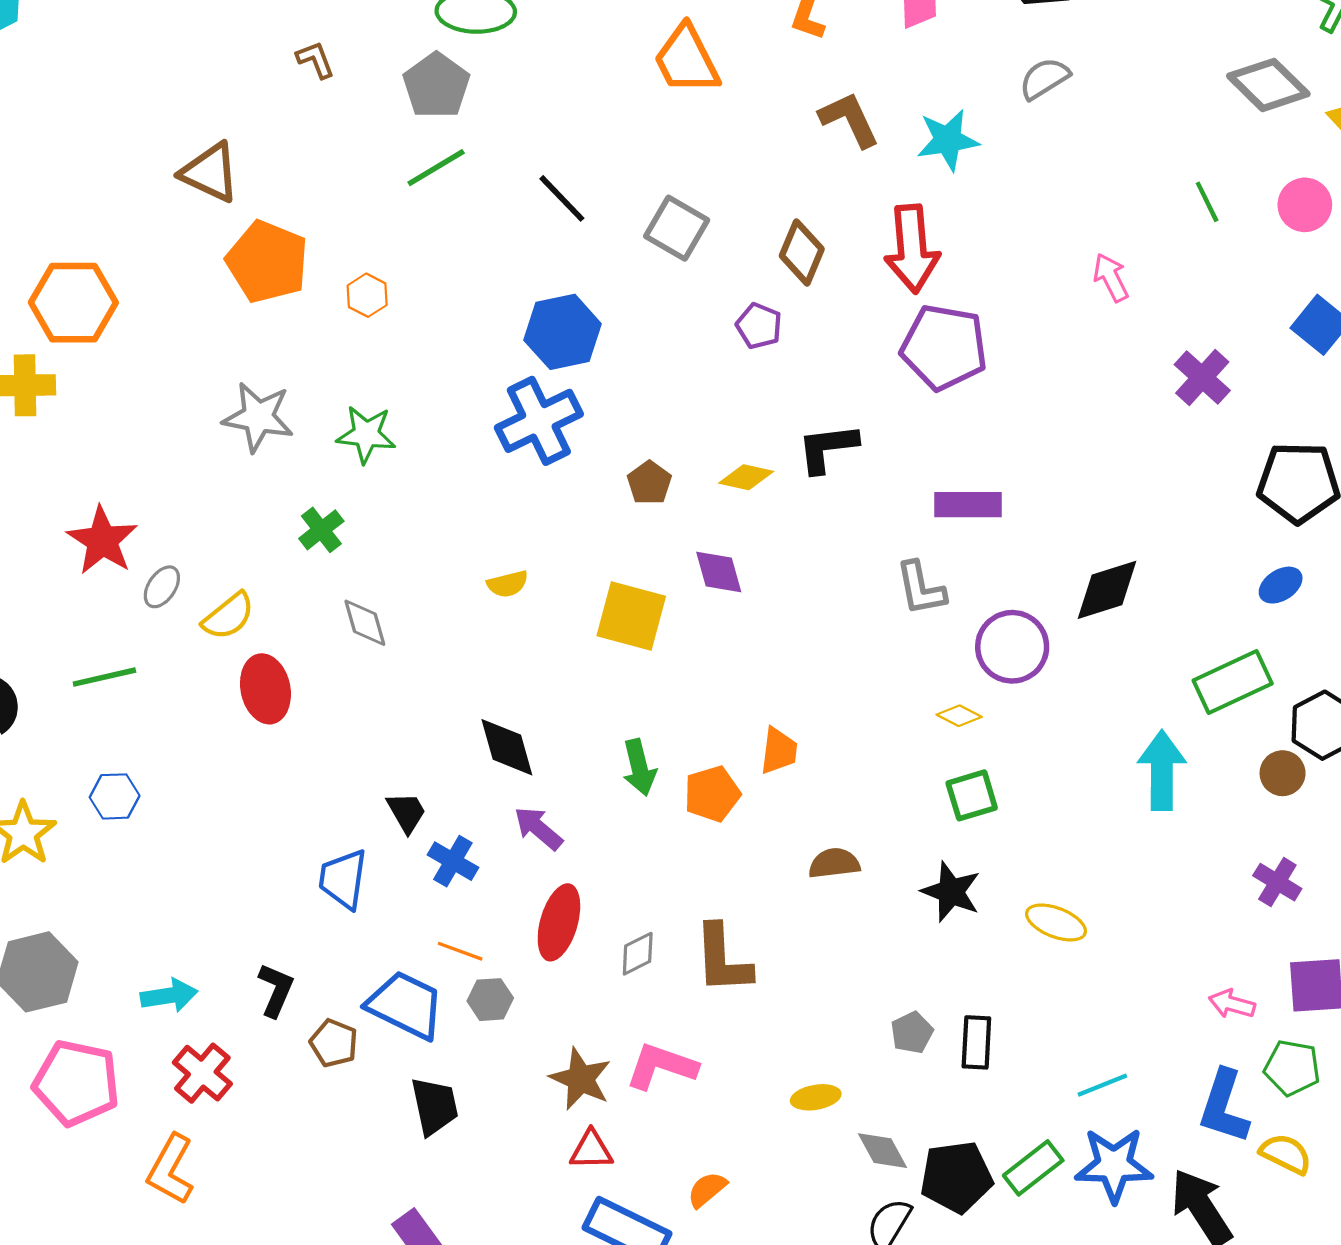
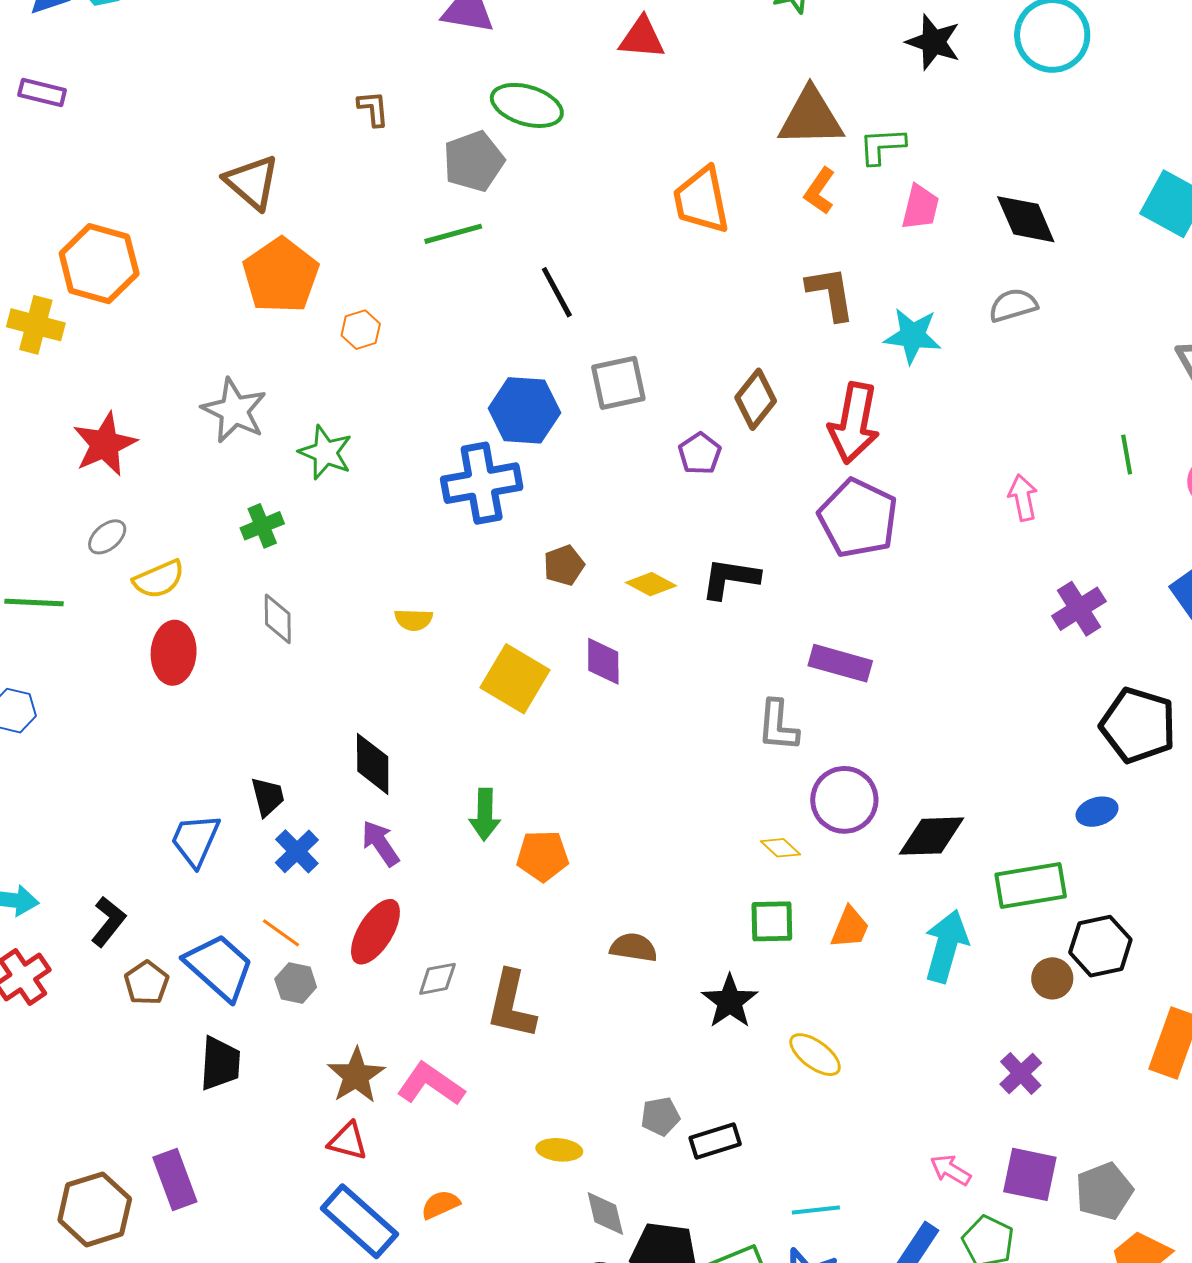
gray square: (677, 228) -> (618, 383), moved, turned 32
red star: (102, 540) -> (105, 444), moved
black diamond: (1107, 590) -> (932, 836), moved
orange trapezoid: (779, 751) -> (850, 928), moved
black rectangle: (976, 1042) -> (715, 1141), turned 54

